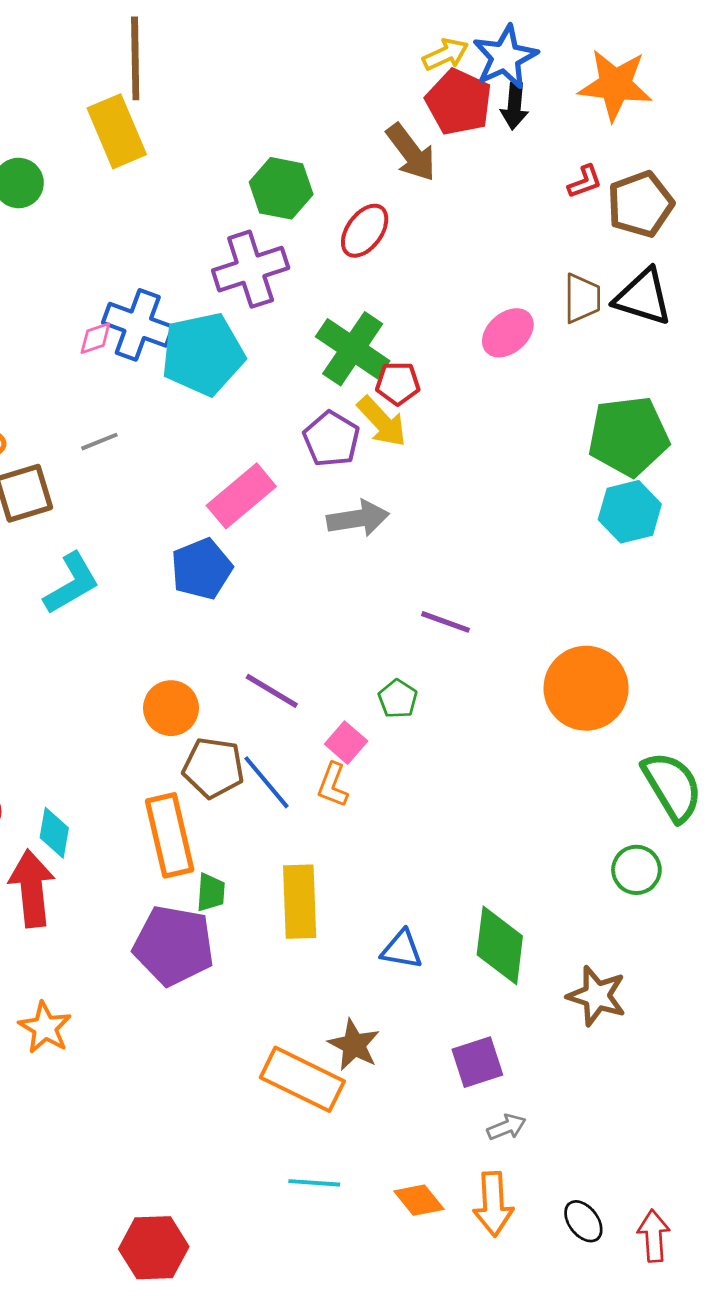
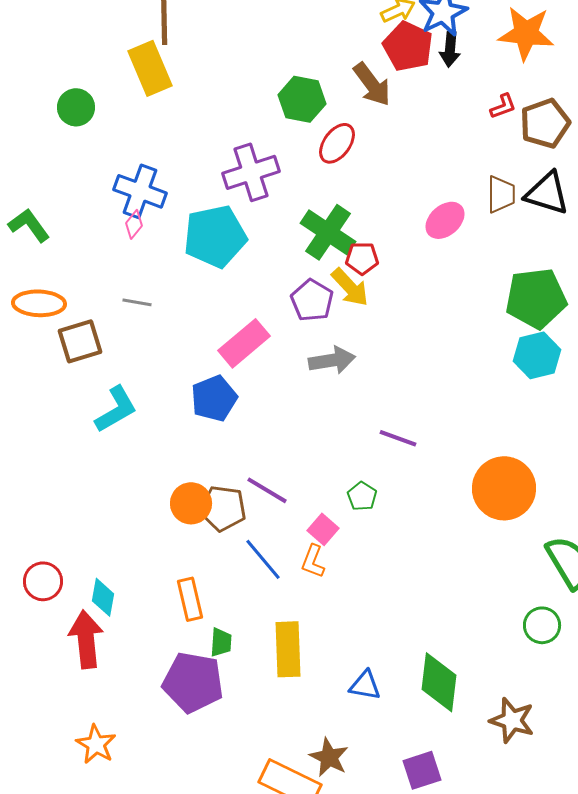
green hexagon: (281, 188) -> (302, 99), moved
blue cross: (138, 325) -> (140, 191), moved
pink diamond: (95, 338) -> (134, 224), turned -32
gray line: (99, 442) -> (137, 302), turned 32
brown pentagon: (213, 768) -> (223, 508), moved
orange rectangle: (170, 835) -> (190, 599), size x0.7

